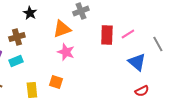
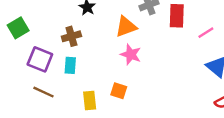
red rectangle: (107, 35) -> (177, 16), moved
cyan rectangle: (16, 61) -> (70, 65), turned -64

